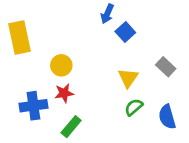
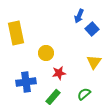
red star: (64, 93) -> (59, 73), moved
green semicircle: (134, 107) -> (84, 94), moved

